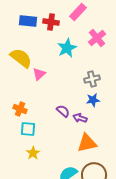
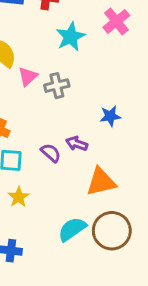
gray cross: (92, 79) -> (57, 86), moved
purple semicircle: (63, 111) -> (51, 153), moved
purple arrow: (80, 118) -> (77, 144), moved

